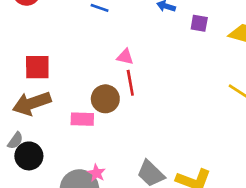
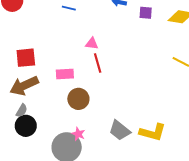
brown circle: (105, 99) -> (78, 99), moved
pink rectangle: (82, 119) -> (65, 74), moved
gray semicircle: (15, 141) -> (22, 111), moved

